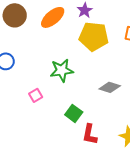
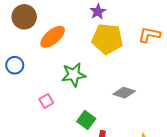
orange ellipse: (53, 17) -> (53, 37), moved

